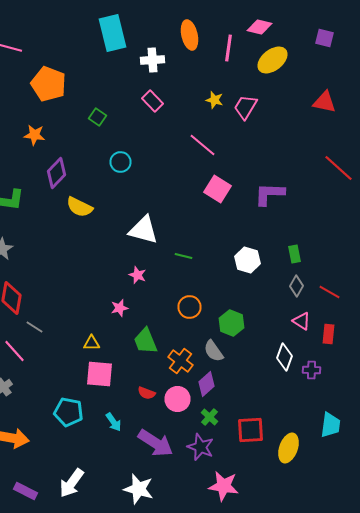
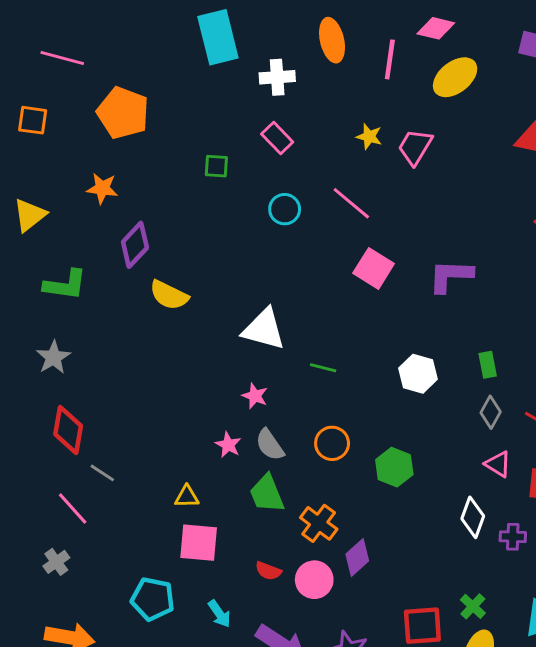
green square: (98, 117) -> (216, 166), moved, turned -30
cyan circle: (120, 162) -> (285, 209), moved
pink star: (120, 308) -> (228, 445), turned -30
gray semicircle: (214, 351) -> (270, 445), moved
green cross: (210, 417) -> (473, 606), moved

